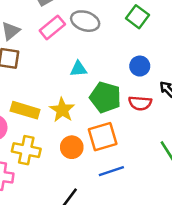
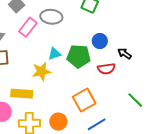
green pentagon: (105, 97) -> (79, 56), moved
yellow star: (62, 110) -> (41, 71), moved, turned -30
orange circle: (72, 147) -> (58, 122), moved

